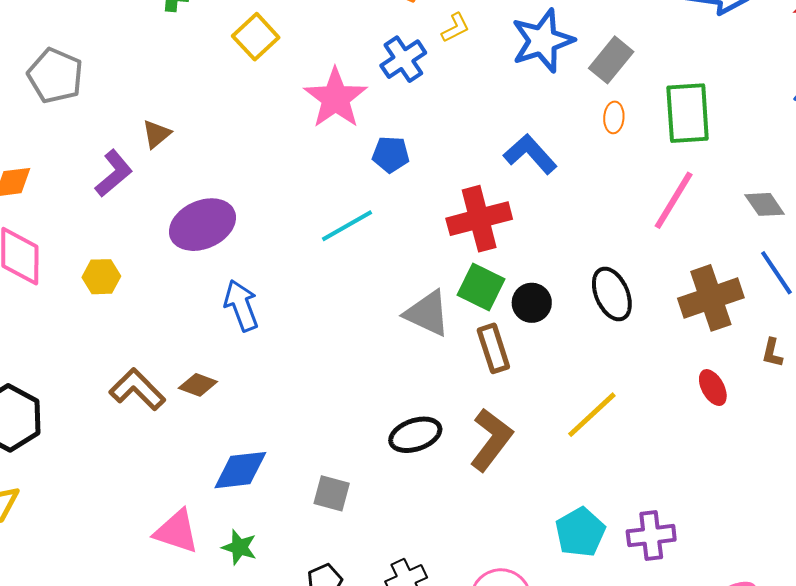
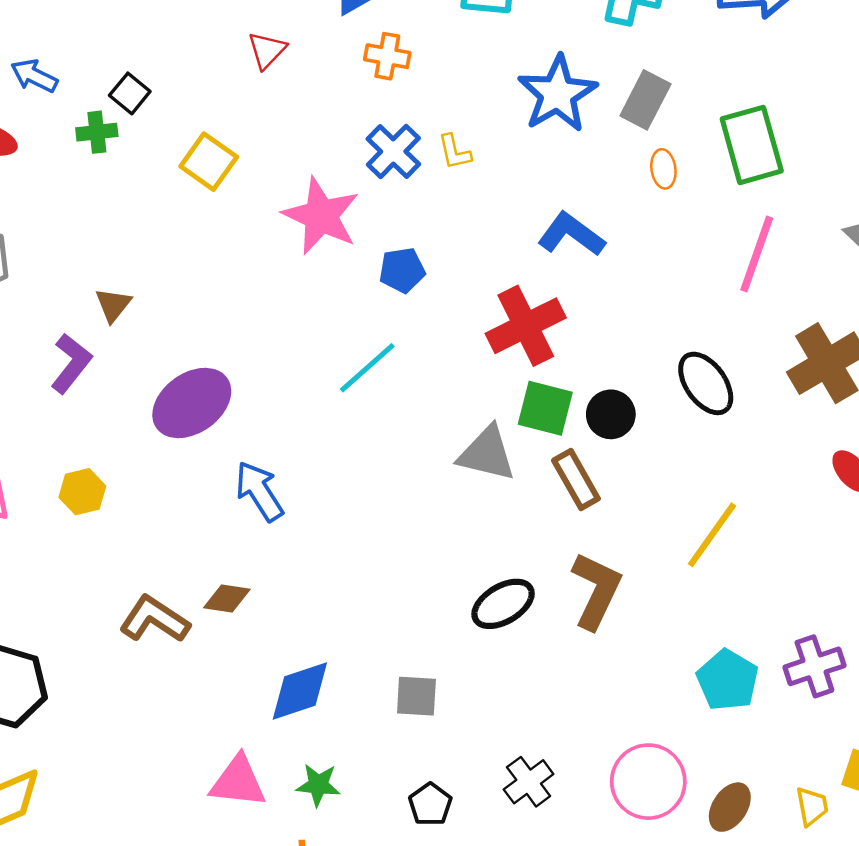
yellow L-shape: (455, 28) -> (454, 152), moved, turned 116

